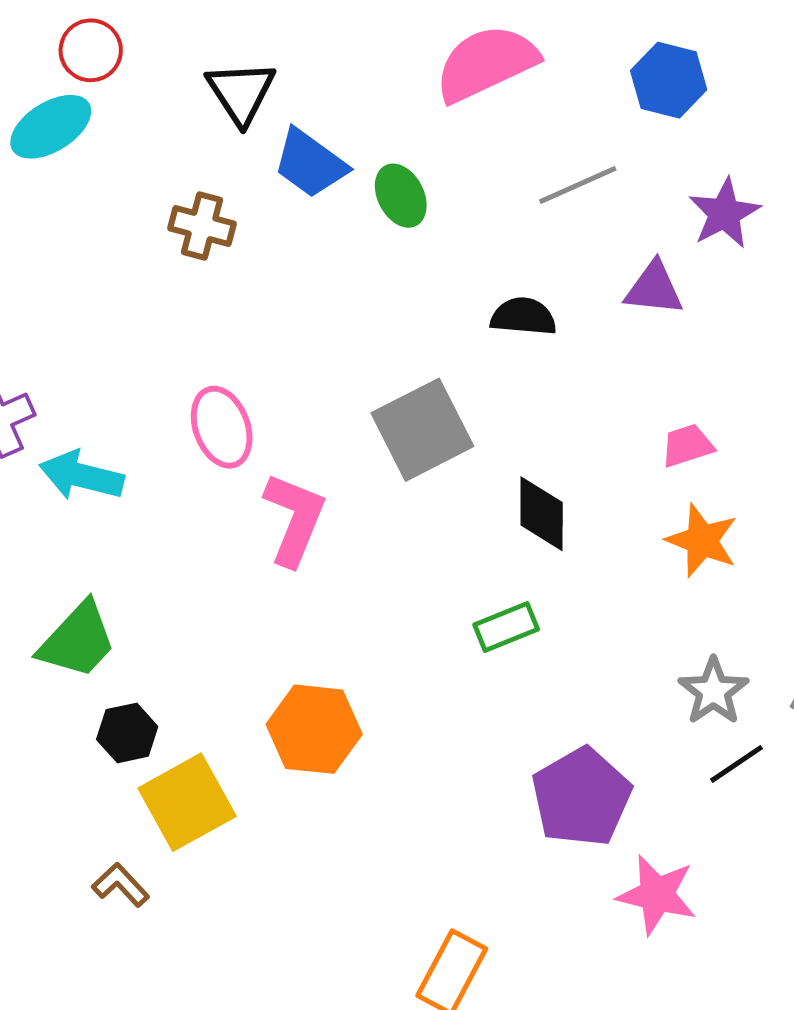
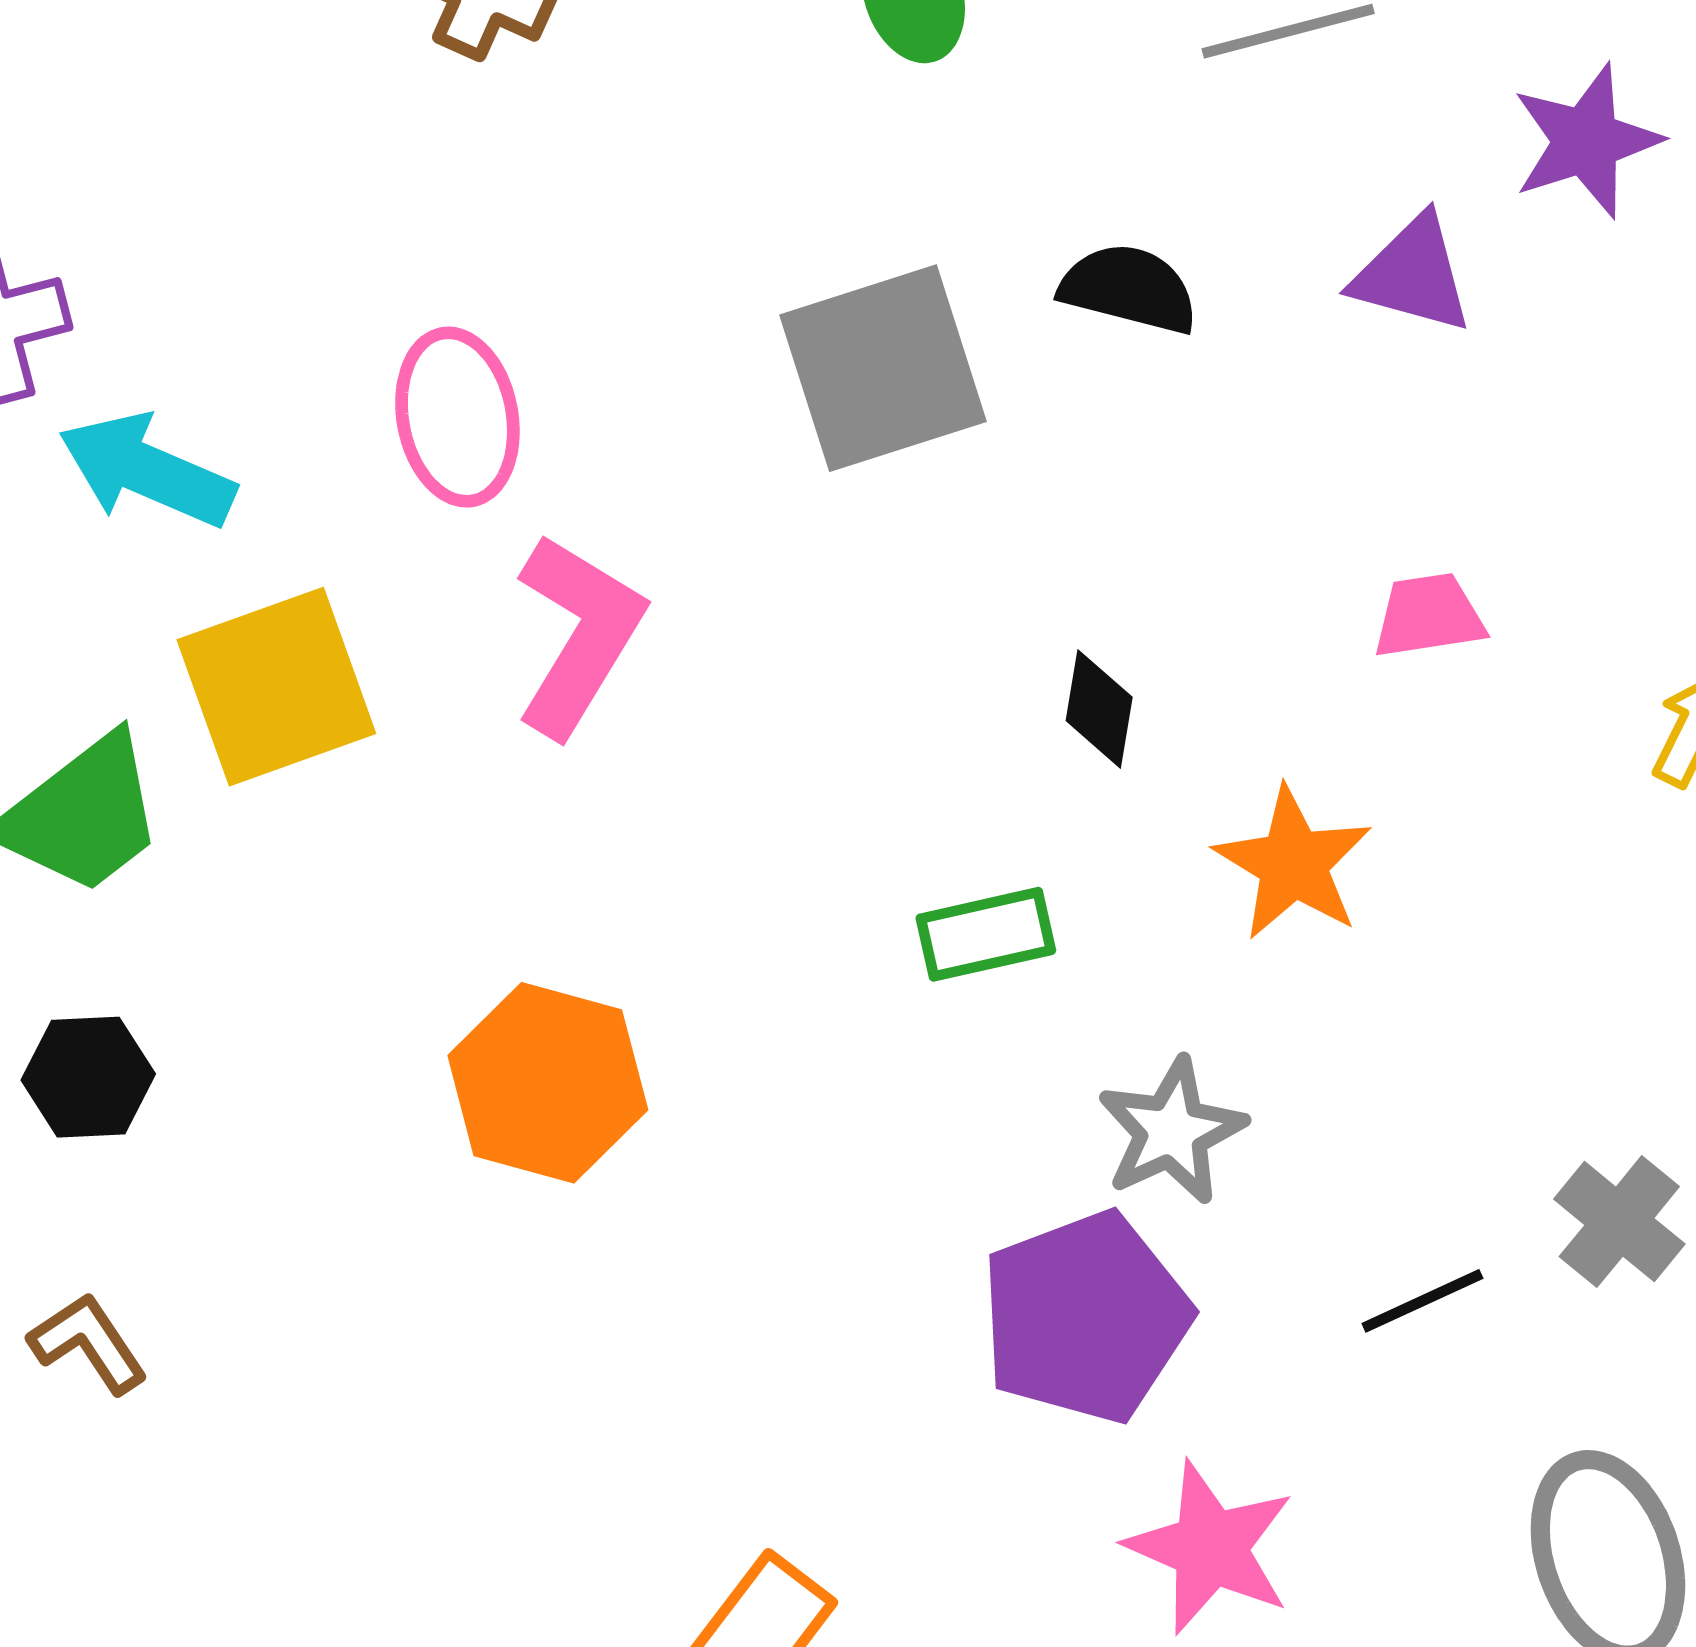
gray square: (422, 430) -> (883, 368), moved
black diamond: (542, 514) -> (1099, 709), size x0.7
orange star: (702, 540) -> (1293, 864), moved
gray star: (713, 691) -> (1172, 1131), moved
black hexagon: (127, 733) -> (88, 1077), moved
yellow square: (187, 802) -> (276, 687), moved

